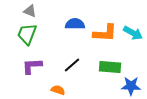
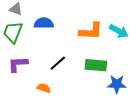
blue semicircle: (75, 24) -> (44, 23), moved

